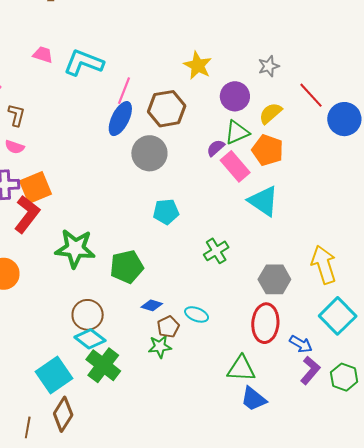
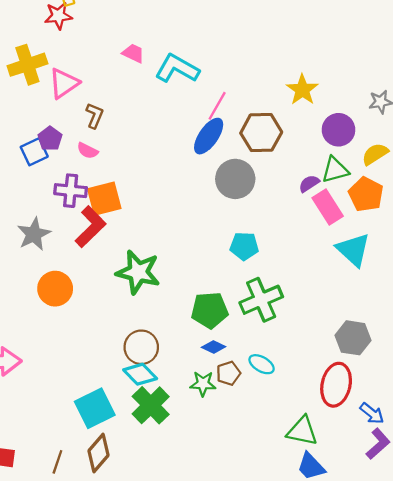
green cross: (216, 251) -> (261, 300), moved, size x1.5
green pentagon: (127, 267) -> (210, 310), moved
green star: (160, 347) -> (203, 384), moved

